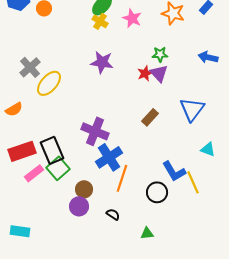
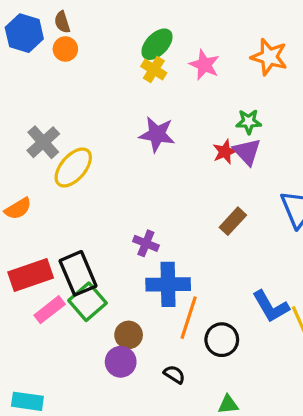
purple cross: (95, 131) -> (146, 243), size x0.6
blue cross: (109, 157) -> (168, 284), turned 32
black circle: (157, 192) -> (222, 340), moved

